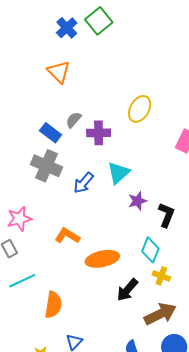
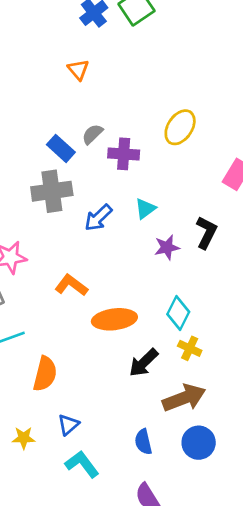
orange triangle: (59, 72) -> (78, 70), size x0.7
gray cross: (46, 166) -> (52, 191), turned -36
cyan triangle: (118, 173) -> (145, 209), size x0.7
black L-shape: (166, 215) -> (206, 232), moved

